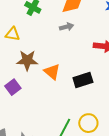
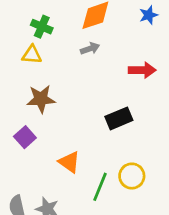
yellow triangle: (13, 34) -> (32, 55), moved
orange triangle: (52, 72) -> (69, 162), moved

